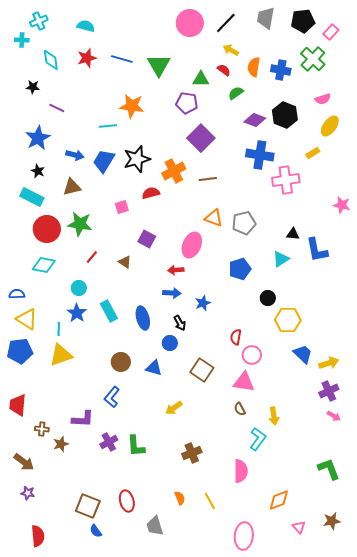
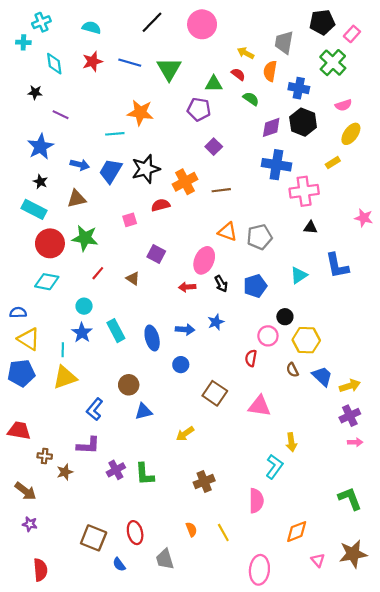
gray trapezoid: (266, 18) -> (284, 42), moved
black line: (226, 23) -> (152, 22), moved
blue cross: (281, 70) -> (299, 88), moved
green semicircle: (236, 93) -> (251, 99), turned 70
purple diamond: (255, 120) -> (271, 127), turned -40
purple square: (201, 138) -> (214, 147), size x0.6
black triangle: (293, 234) -> (310, 227), moved
blue arrow: (172, 293) -> (185, 329), moved
black arrow: (180, 323) -> (221, 284), moved
pink circle: (252, 355) -> (268, 336), moved
blue triangle: (154, 368) -> (144, 411), moved, turned -30
blue L-shape: (112, 397) -> (95, 409), moved
red trapezoid: (18, 405) -> (19, 431), turned 95
brown semicircle: (240, 409) -> (292, 370), moved
pink arrow: (334, 416) -> (355, 442), turned -32
brown star: (332, 521) -> (353, 554), size x1.5
blue semicircle: (96, 531) -> (119, 564), moved

